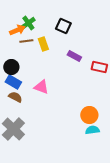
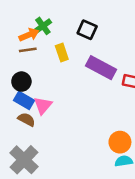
brown line: (26, 41) -> (28, 50), moved
purple rectangle: (74, 56) -> (101, 68), size x1.6
pink triangle: (41, 87) -> (43, 106), moved, turned 49

